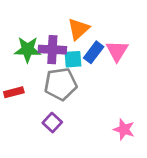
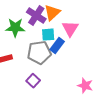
purple cross: (52, 50) -> (36, 16), moved, turned 30
pink triangle: (117, 51) -> (70, 29), moved
blue rectangle: (94, 52) -> (57, 46), moved

